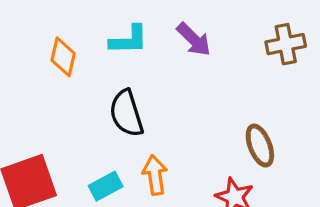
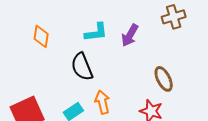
purple arrow: (194, 39) -> (130, 35), moved, turned 80
cyan L-shape: (129, 40) -> (96, 32), moved

